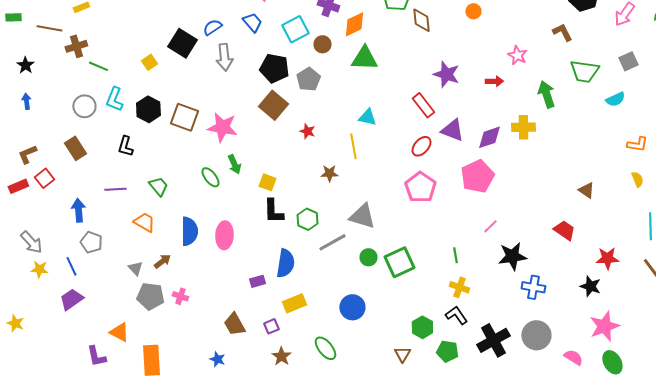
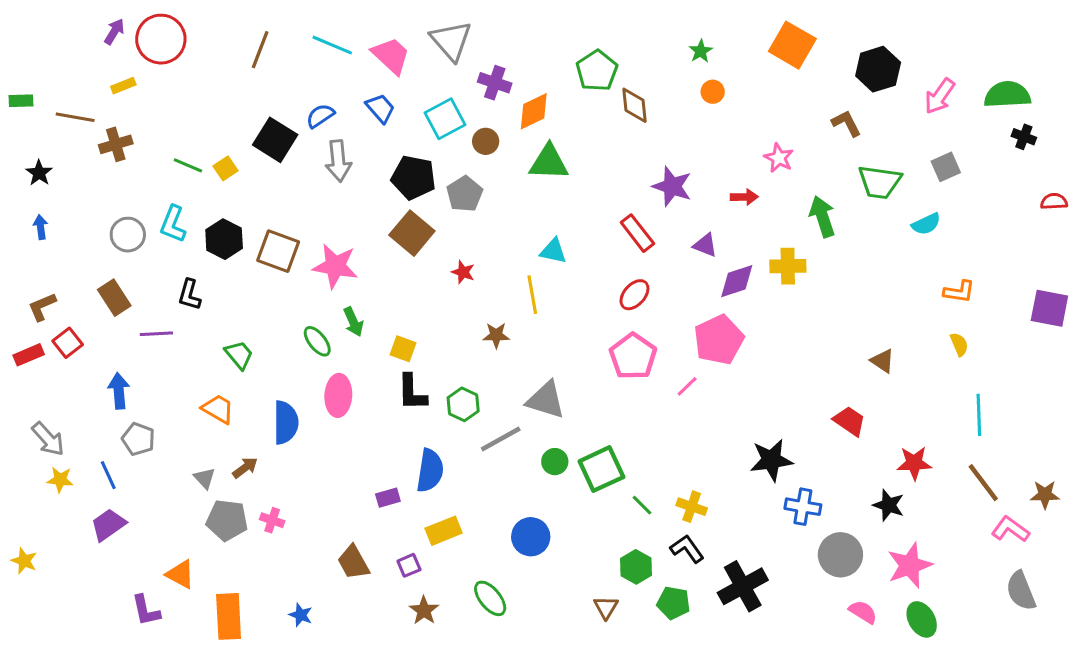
green line: (98, 66) -> (188, 165), moved
purple triangle: (452, 130) -> (705, 245), moved, size x0.7
purple line: (115, 189) -> (156, 334), moved
pink line: (490, 226) -> (687, 386), moved
pink ellipse: (224, 235) -> (338, 395), moved
green line: (455, 255) -> (642, 505), moved, turned -35
gray circle: (536, 335) -> (840, 555), moved
blue star: (217, 359) -> (301, 615), moved

